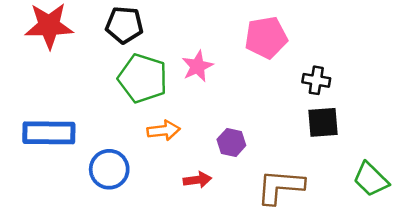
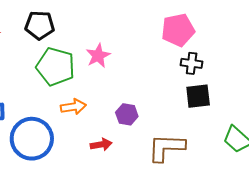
pink pentagon: (266, 37) -> (178, 30), moved
blue circle: (109, 169) -> (32, 139), size x1.4

